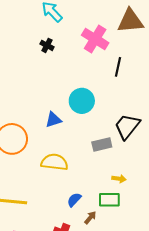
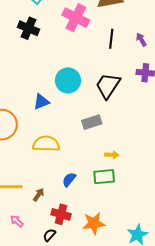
black cross: (47, 45) -> (29, 28), size x1.5
black line: (118, 67) -> (111, 39), moved
black trapezoid: (127, 126) -> (108, 86), moved
brown arrow: (90, 218) -> (39, 195), moved

